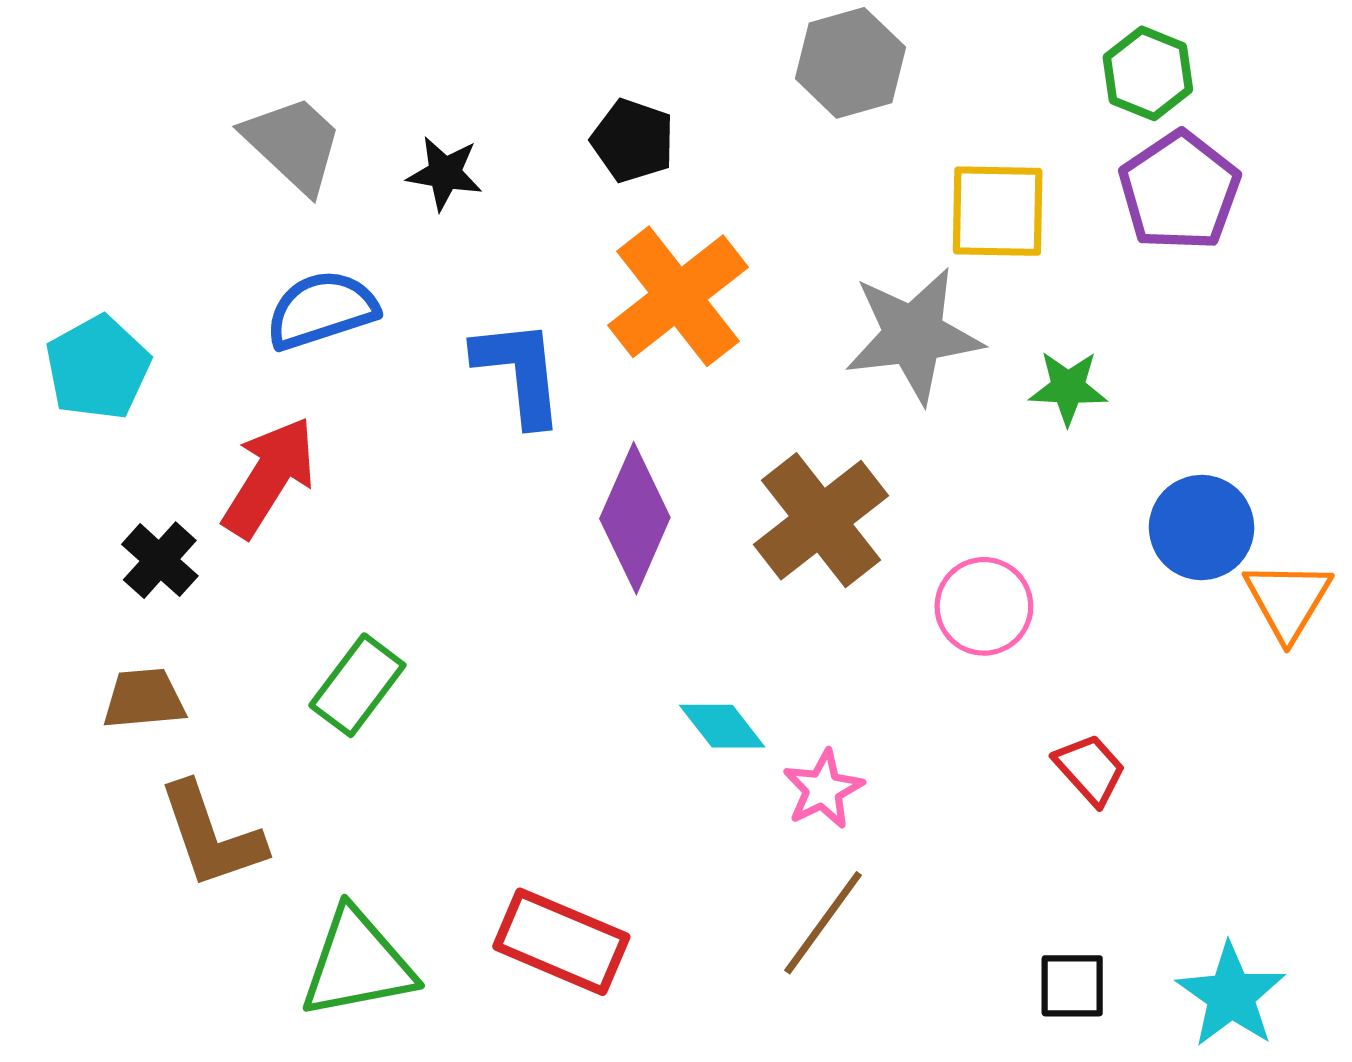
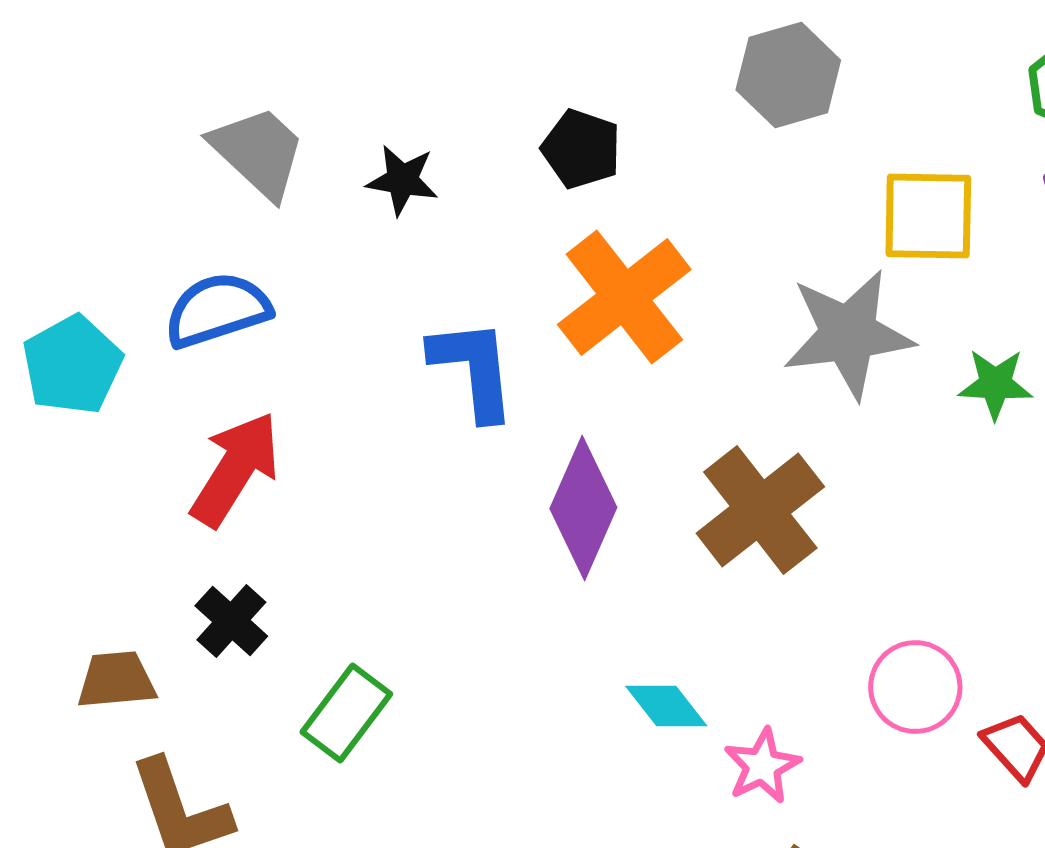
blue semicircle: (322, 310) -> (217, 310), moved
black cross: (160, 560) -> (231, 621), moved
pink circle: (984, 606) -> (915, 687), moved
green rectangle: (357, 685) -> (346, 713), moved

